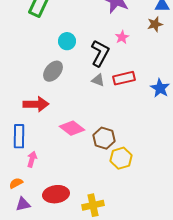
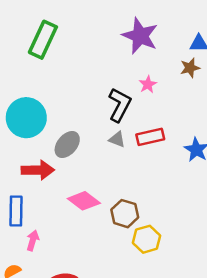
cyan circle: (67, 41) -> (26, 118), moved, size x1.8
gray ellipse: (53, 71) -> (67, 145), moved

